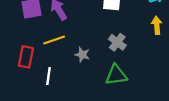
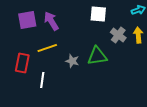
gray cross: (117, 42) -> (118, 35), moved
green triangle: (116, 75) -> (97, 56), moved

